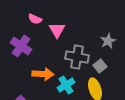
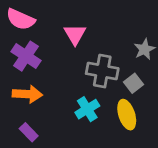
pink semicircle: (35, 19) -> (21, 19), moved, size x1.5
orange arrow: (43, 74) -> (27, 94), moved

